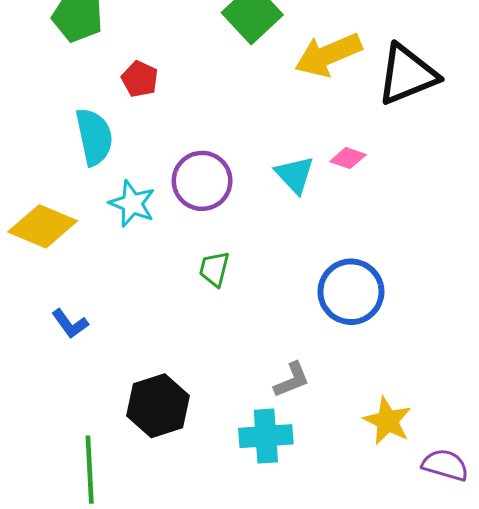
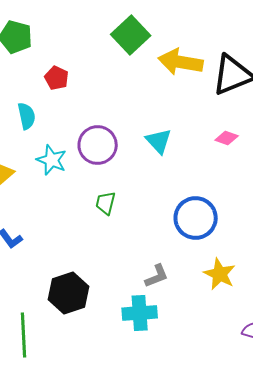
yellow arrow: (328, 55) -> (181, 62), turned 33
cyan semicircle: (94, 137) -> (27, 116), size x0.7
pink diamond: (348, 158) -> (227, 138), moved
yellow star: (387, 421) -> (220, 274), moved

